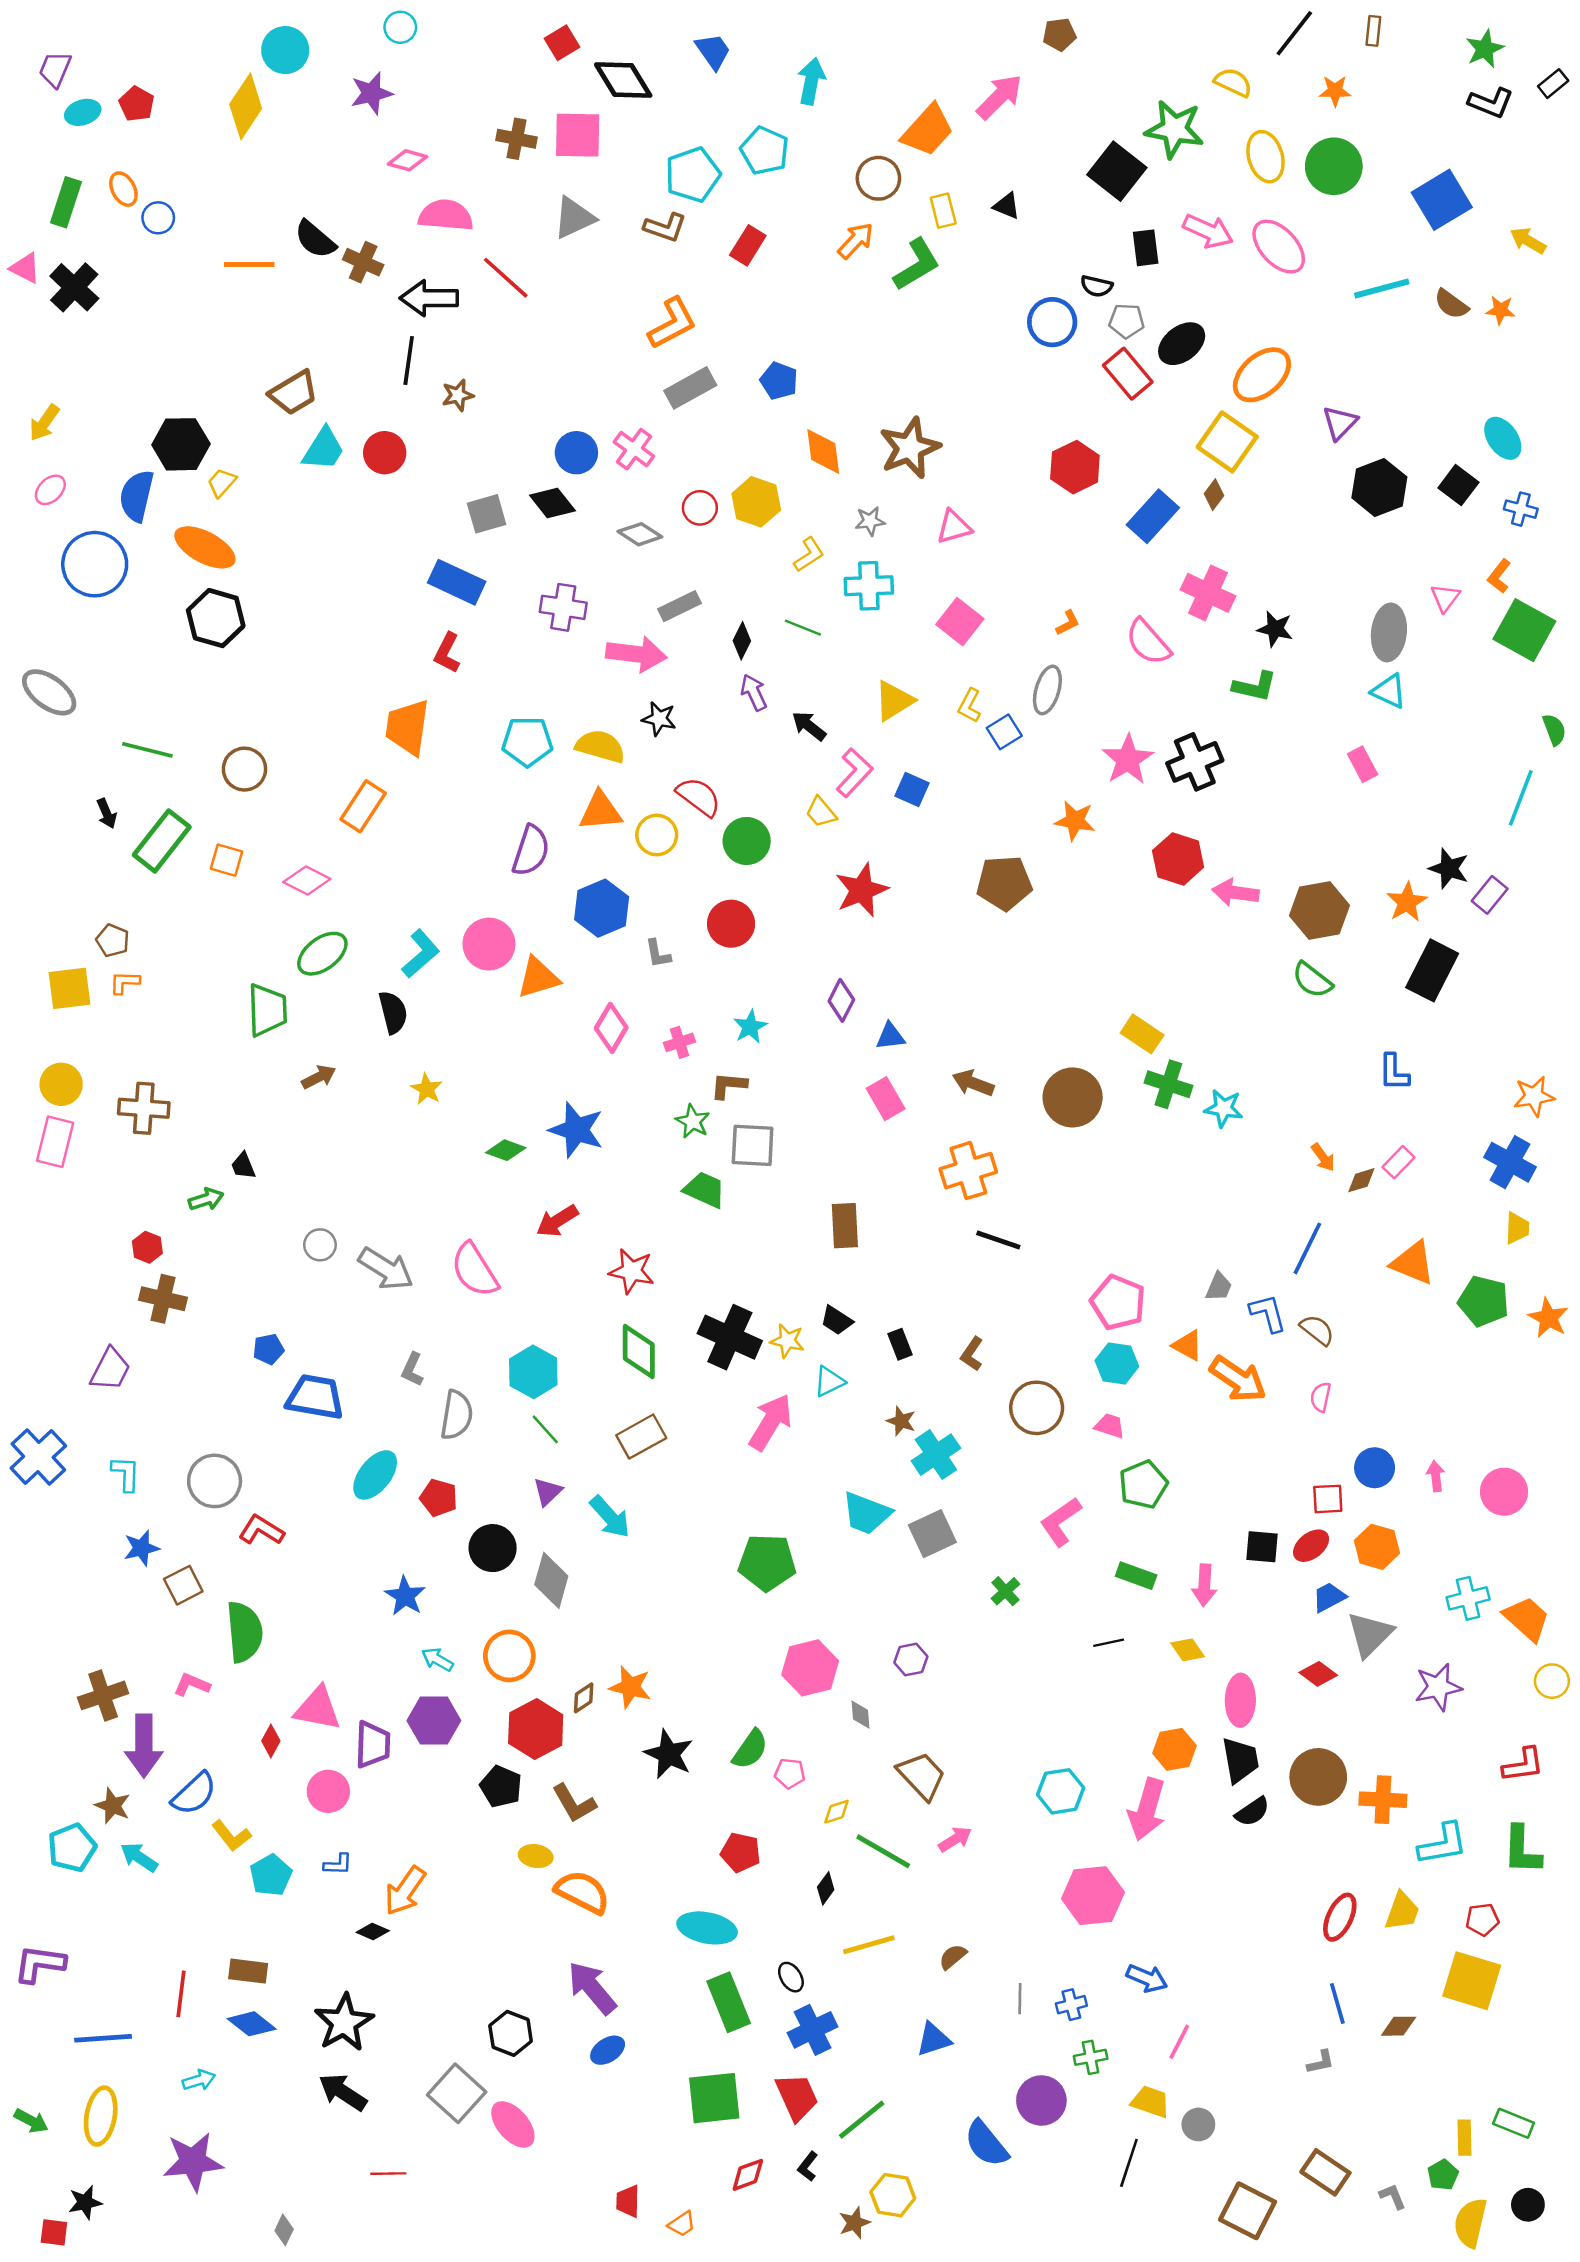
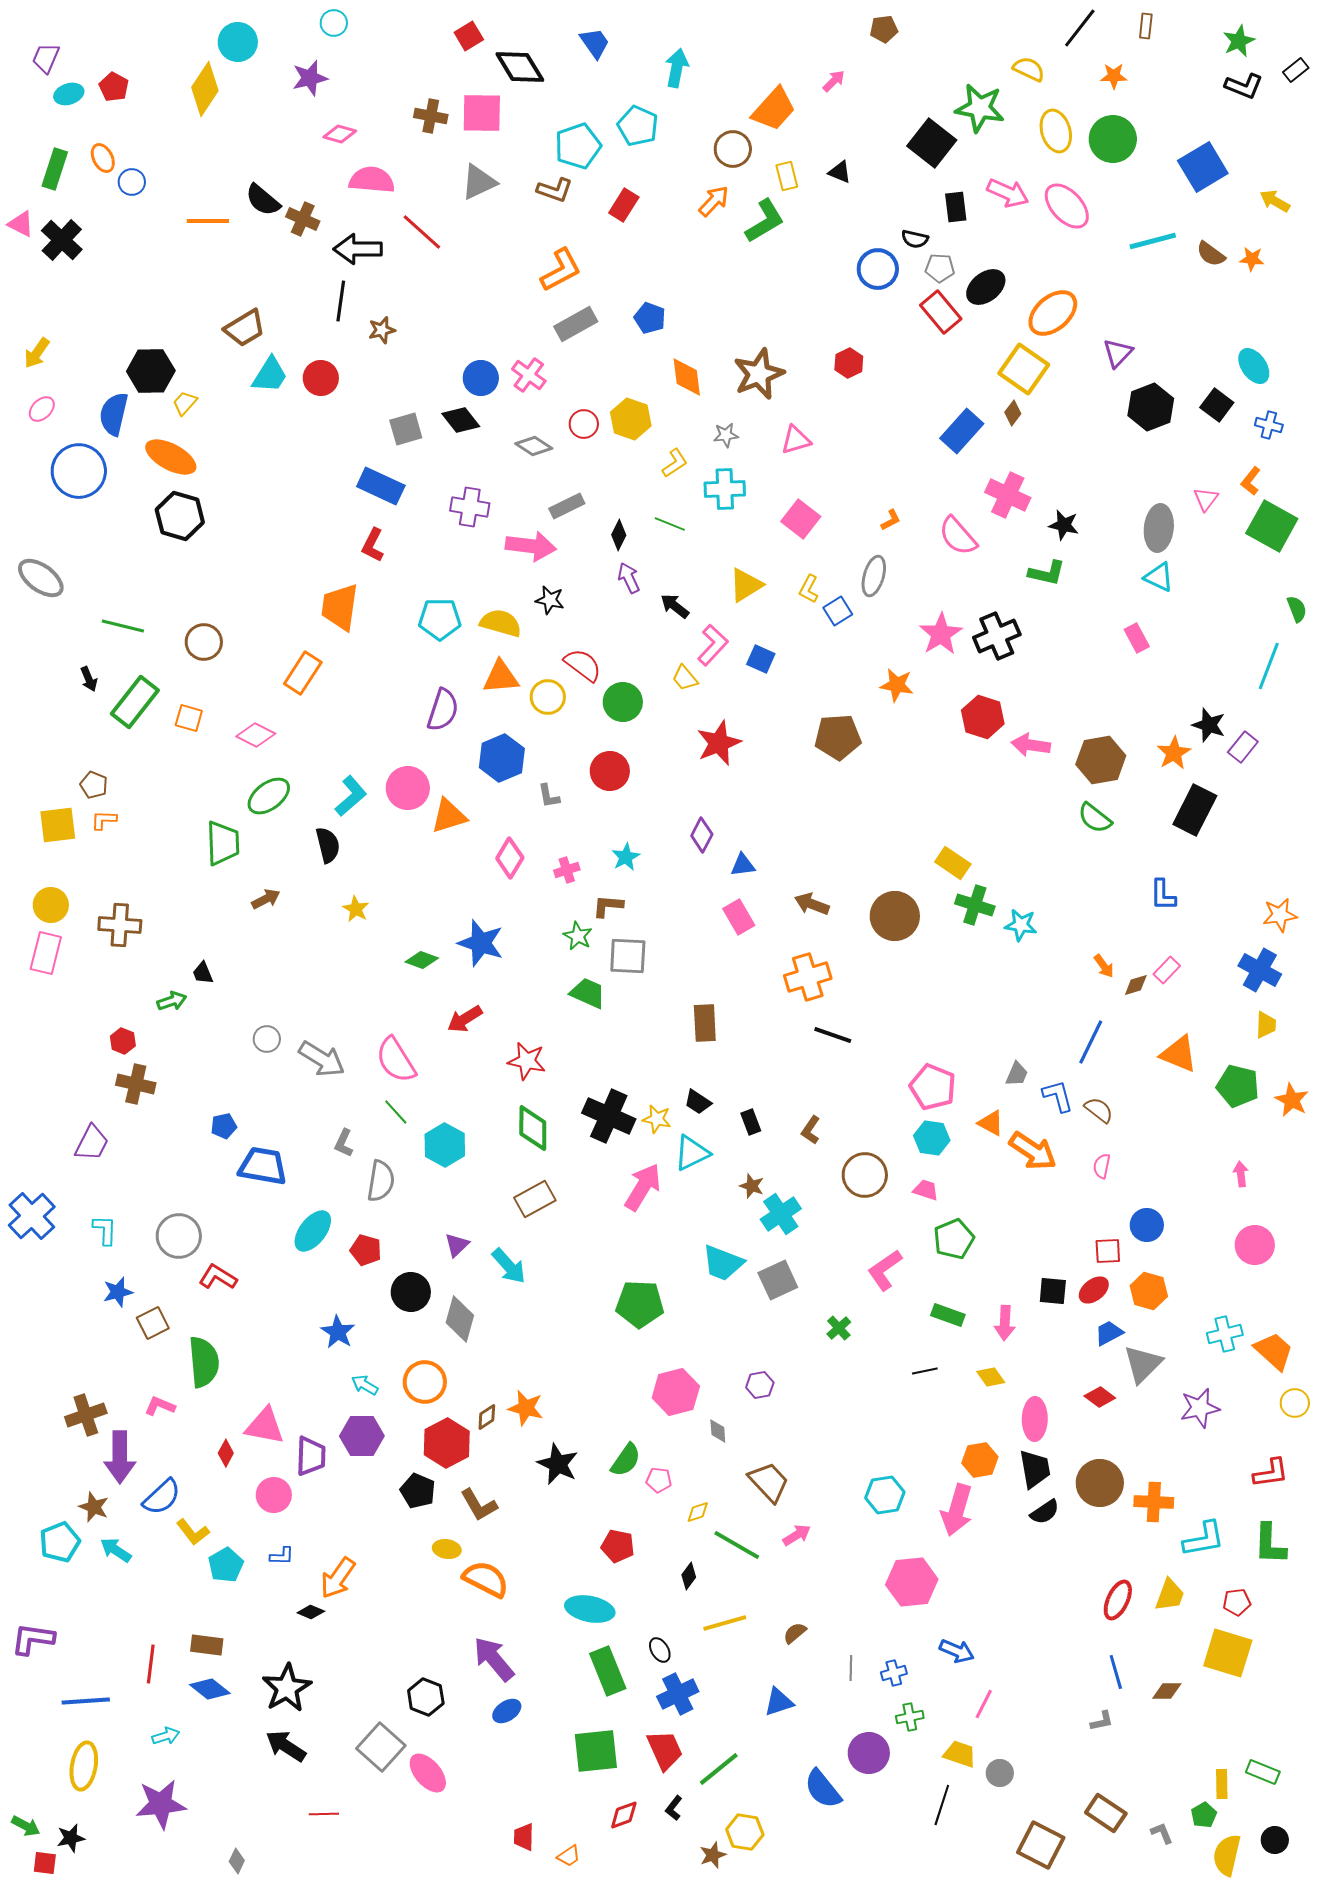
pink arrow: (999, 97) -> (834, 81), size x0.6
red hexagon: (1075, 467) -> (849, 363), moved, size x0.7
cyan triangle: (829, 1381) -> (692, 1153), size x1.4
green line: (545, 1429) -> (396, 1112), moved
pink arrow: (1436, 1476) -> (1241, 1174), moved
green arrow: (31, 2121) -> (26, 1826), moved

